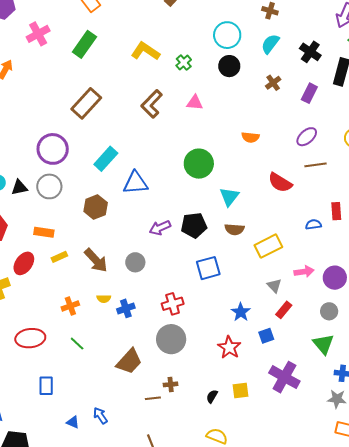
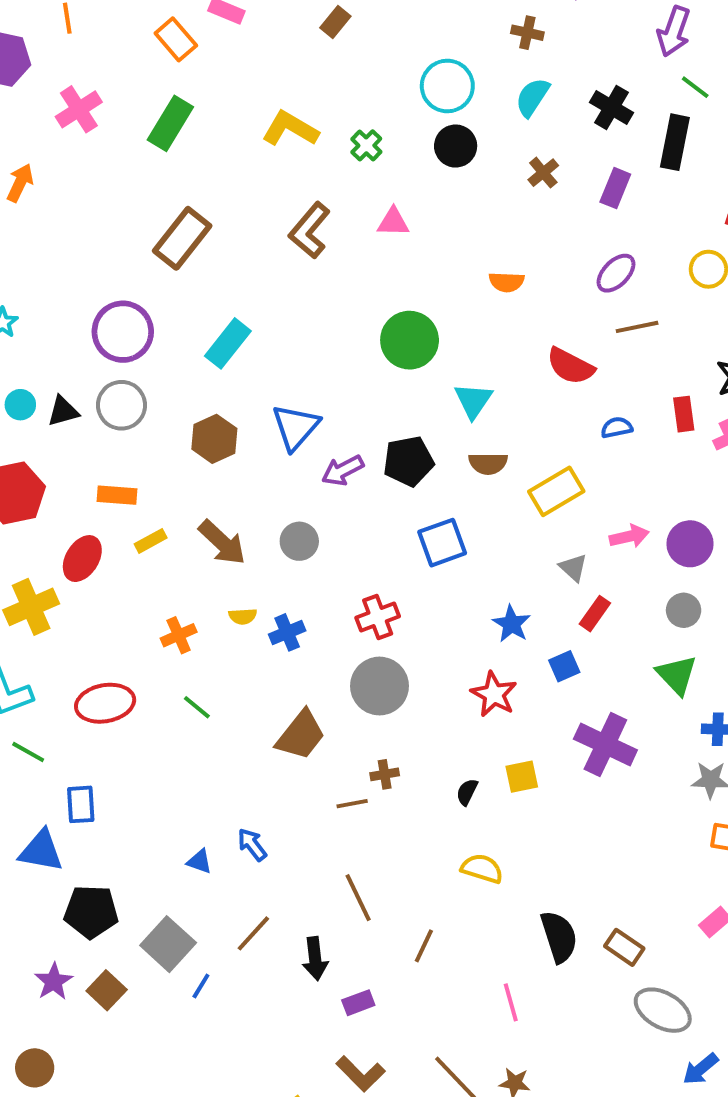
blue triangle: (135, 183) -> (296, 427), moved, turned -40
blue semicircle: (313, 224) -> (617, 428), moved
blue rectangle: (46, 386) -> (81, 804), moved

